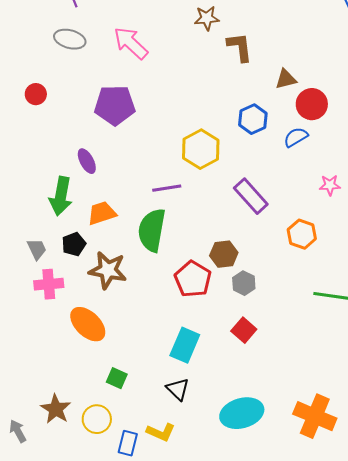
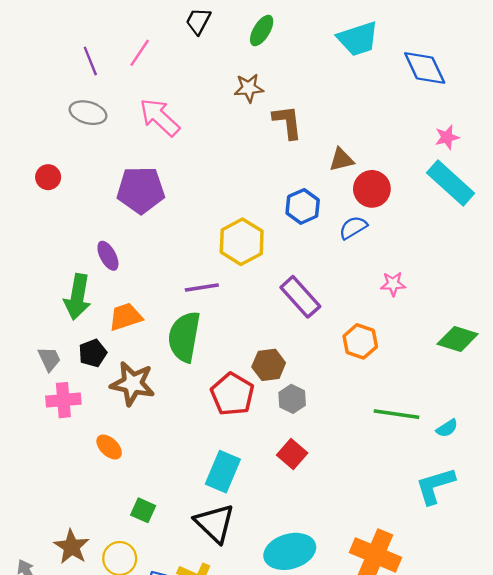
orange ellipse: (88, 324) -> (109, 447), size x0.6
black triangle: (178, 389) -> (215, 523), size x1.5

